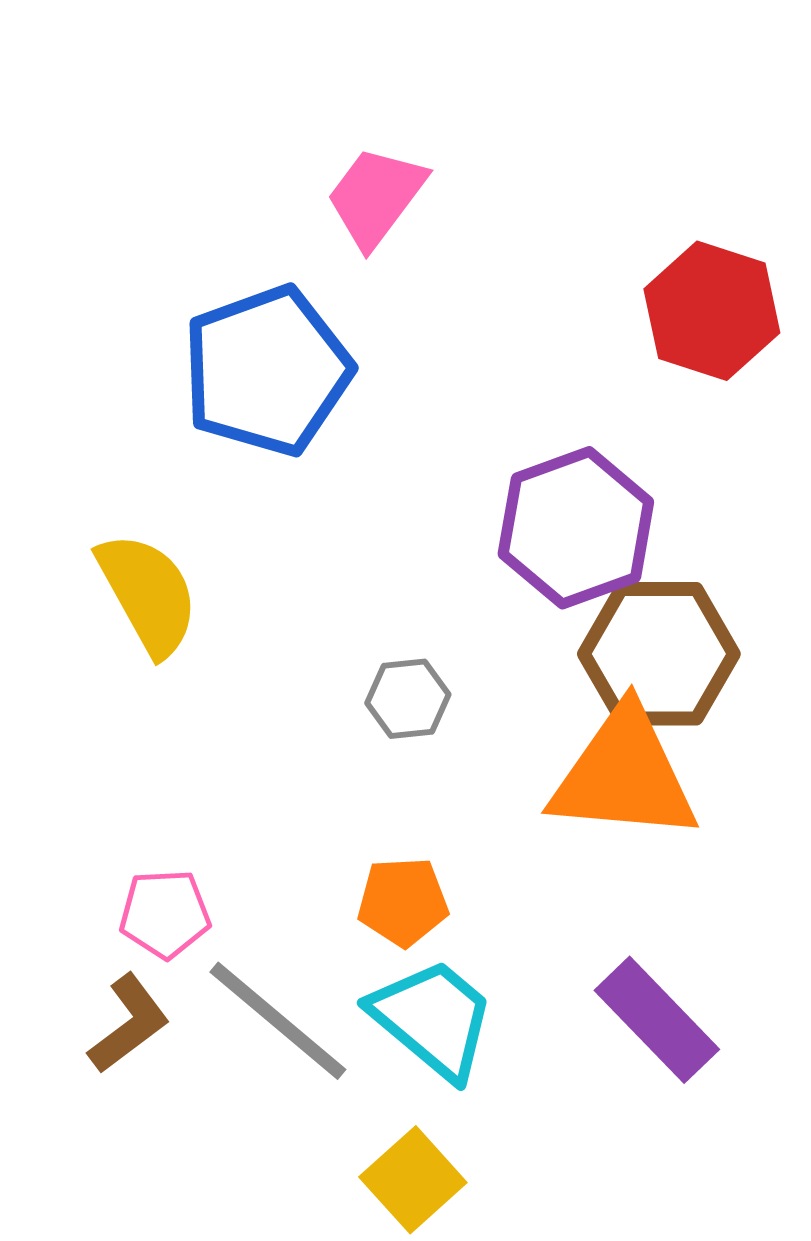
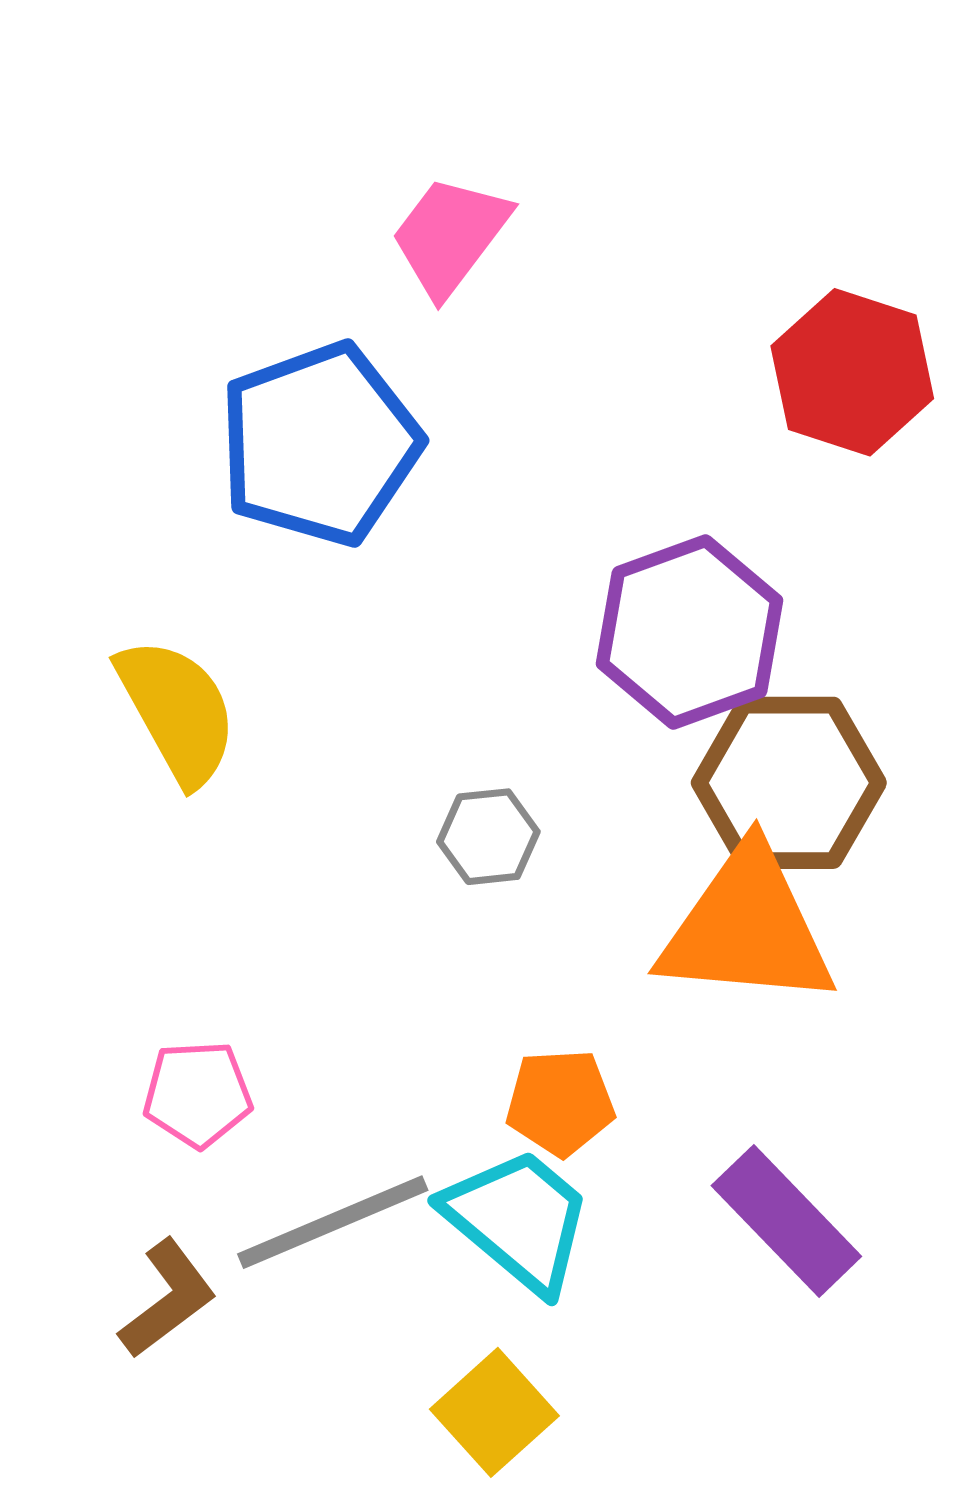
orange pentagon: (403, 902) -> (560, 1102), moved
gray line: (278, 1021) -> (333, 1222), turned -63
brown L-shape: (129, 1024) -> (168, 1299), moved

